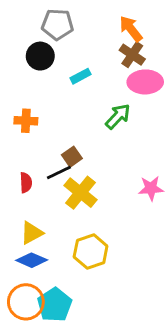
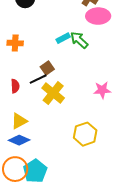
cyan rectangle: (80, 76) -> (63, 38), moved
green arrow: (118, 116) -> (79, 40), turned -90
yellow hexagon: (91, 252) -> (85, 134), moved

